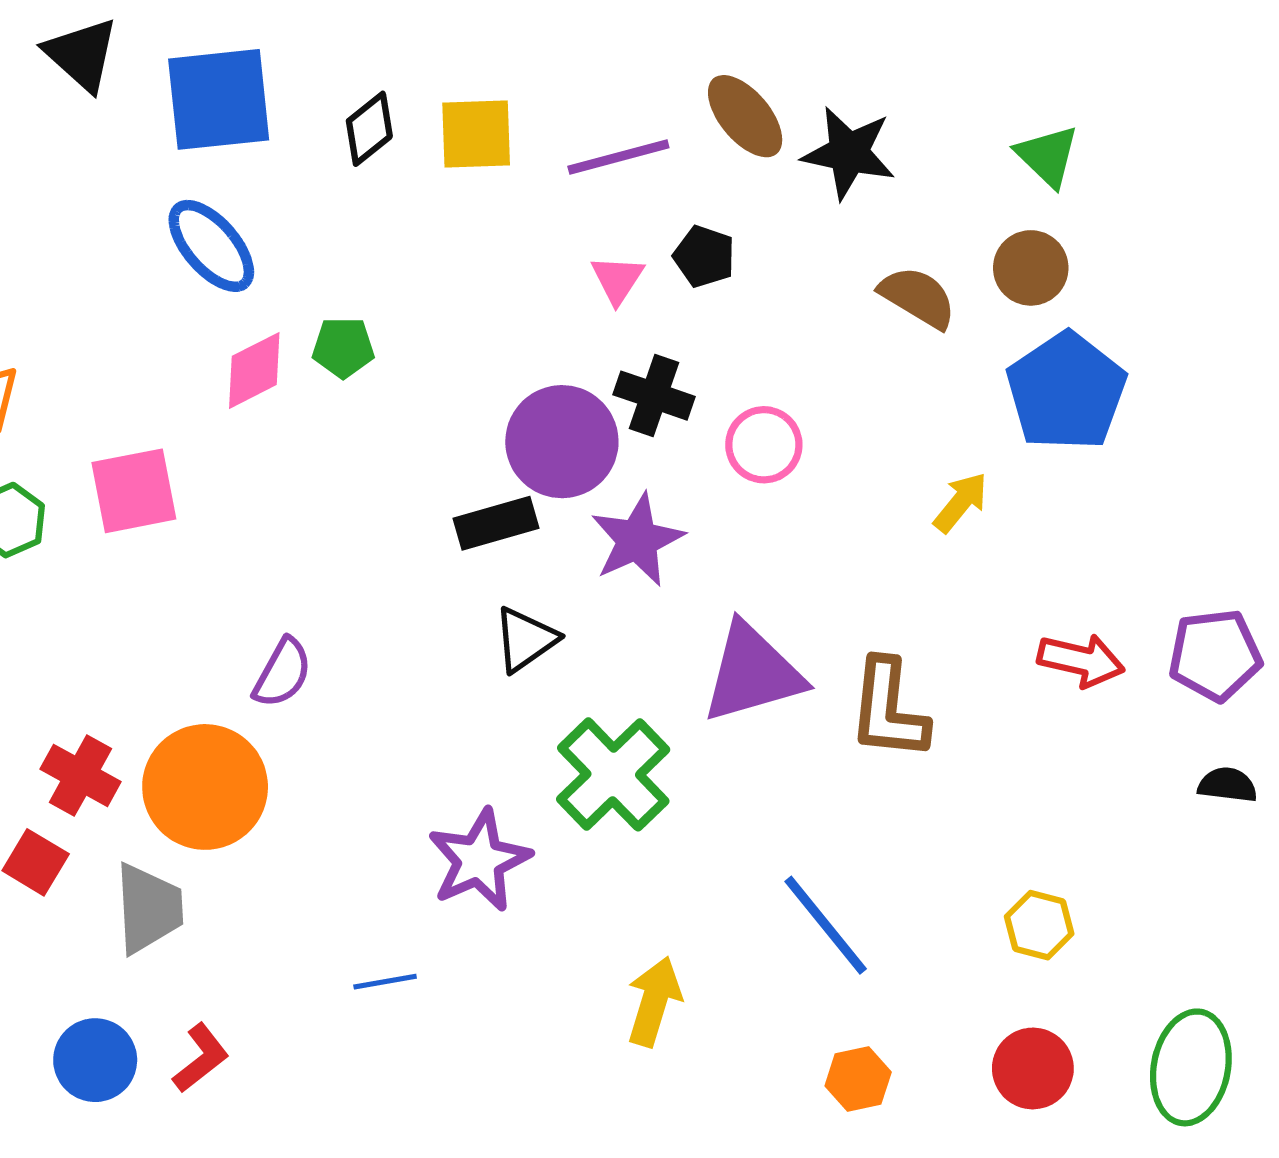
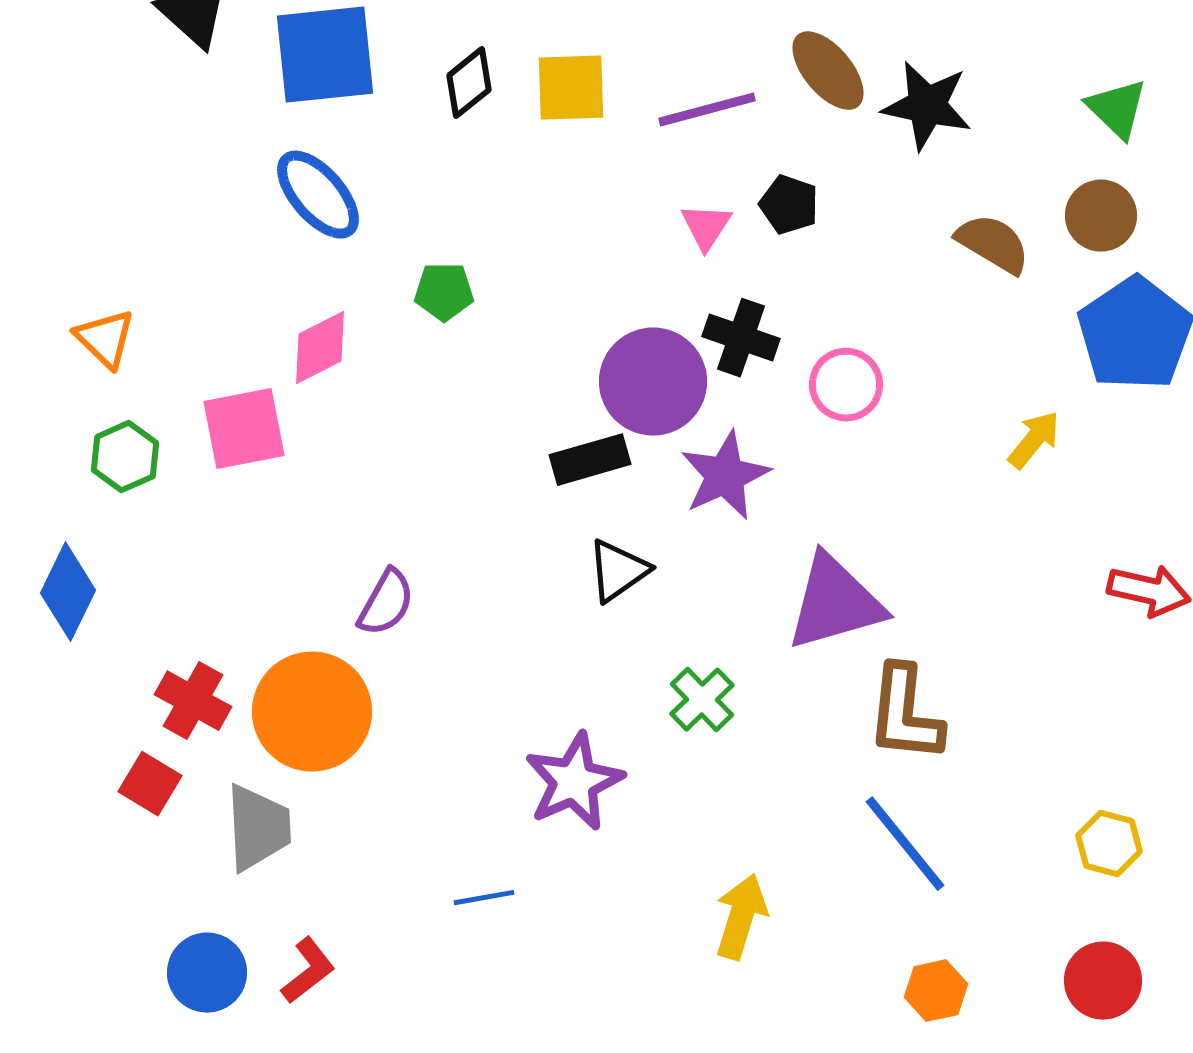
pink diamond: (254, 370) -> (320, 348), moved
brown L-shape: (888, 710) -> (905, 714), moved
green cross: (613, 774) -> (702, 700), size x0.6

